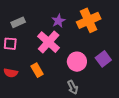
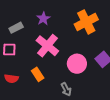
purple star: (58, 21) -> (43, 19), moved
gray arrow: (73, 87) -> (66, 89), moved

